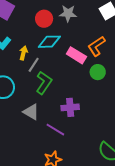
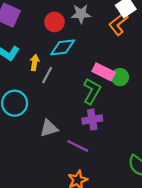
orange L-shape: (96, 46) -> (118, 24), moved
pink rectangle: (76, 55) -> (104, 72), moved
green L-shape: (44, 83) -> (92, 91), moved
gray triangle: (31, 112) -> (49, 128), turned -42

